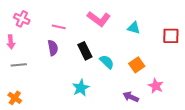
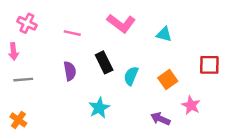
red square: (171, 36) -> (209, 65), moved
purple semicircle: (53, 48) -> (70, 71), moved
cyan semicircle: (107, 62) -> (131, 76), turned -112

